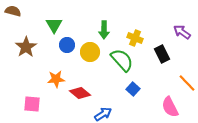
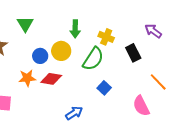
blue circle: (67, 45) -> (40, 56), moved
green semicircle: (122, 60) -> (93, 59), turned 75
red diamond: (80, 93) -> (51, 79), moved, turned -30

